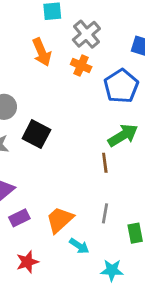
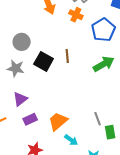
brown line: (105, 163) -> (67, 56), moved
gray line: (105, 213) -> (98, 119), moved, turned -32

